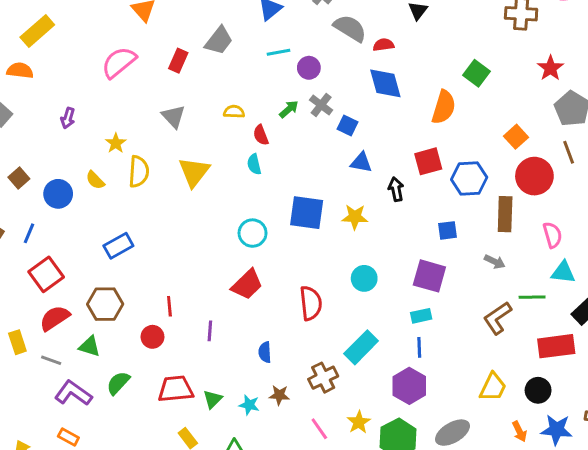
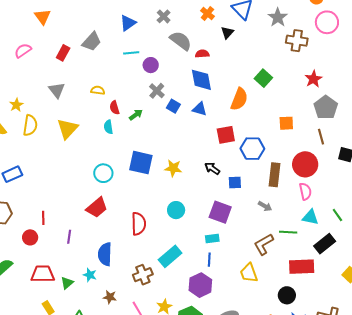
pink semicircle: (119, 62) -> (23, 51), size x0.7
green arrow: (289, 109) -> (136, 115), moved
orange square: (516, 137) -> (286, 123), turned 35
blue triangle: (361, 162) -> (200, 109), moved
red circle: (534, 176) -> (305, 164), moved
black arrow: (396, 189) -> (212, 168), moved, turned -49
blue semicircle: (265, 352) -> (105, 254), size x1.6
yellow trapezoid: (493, 387) -> (249, 273), moved, turned 130
brown star: (279, 395) -> (110, 297), moved
cyan star: (249, 405) -> (90, 275), moved

